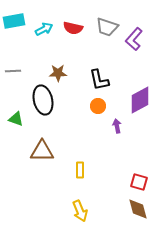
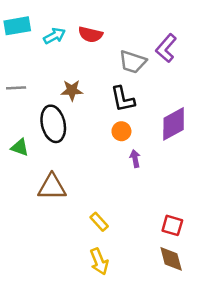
gray trapezoid: (107, 27) -> (133, 62), moved
purple arrow: (117, 126) -> (135, 159), moved
yellow rectangle: (80, 170) -> (99, 222), moved, turned -42

